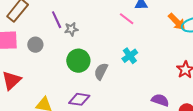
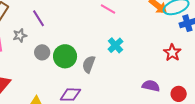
gray star: (71, 29) -> (20, 35), moved
gray circle: (35, 45) -> (42, 52), moved

